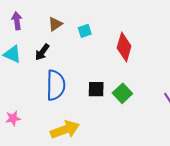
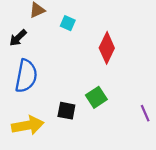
cyan square: (85, 31) -> (68, 23), turned 32
black square: (96, 89) -> (66, 111), moved

